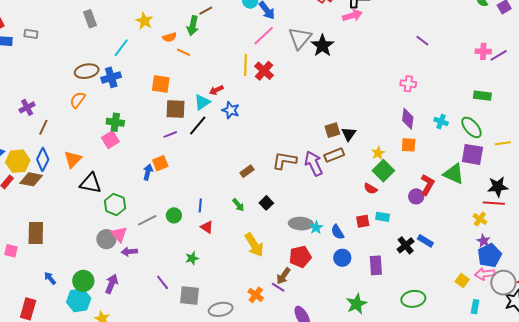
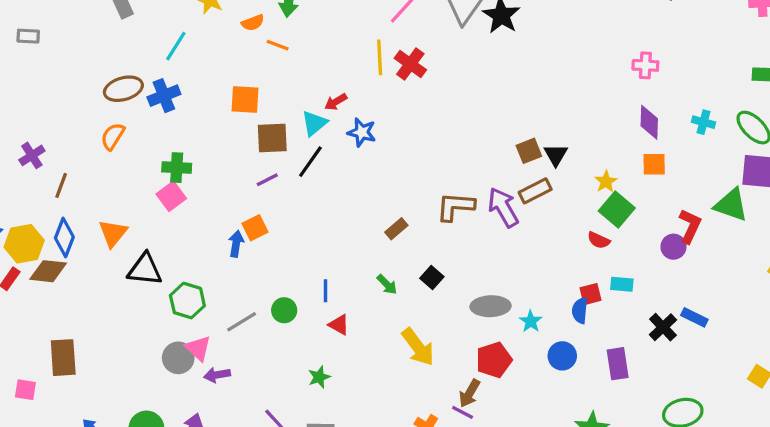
cyan star: (316, 228) -> (531, 321), moved
blue semicircle: (337, 232) -> (580, 310), moved, turned 42

